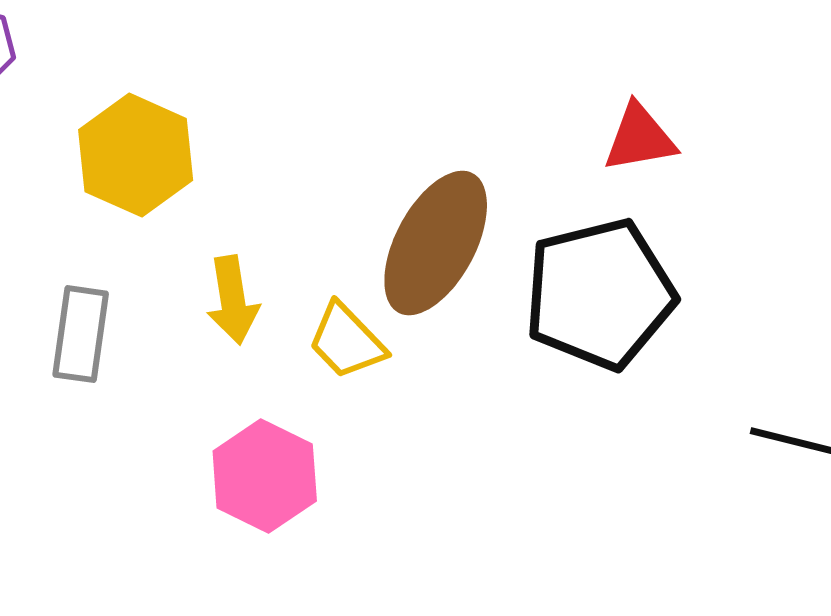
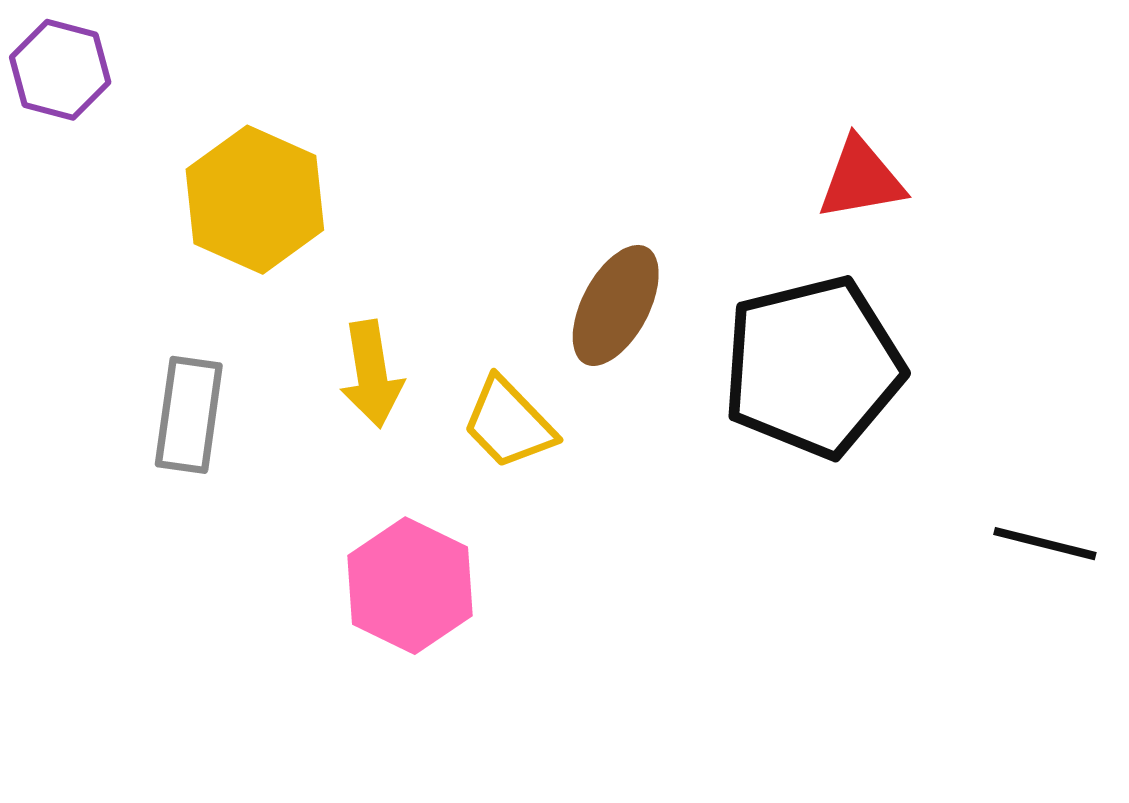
brown ellipse: (436, 243) -> (616, 305), size x0.7

